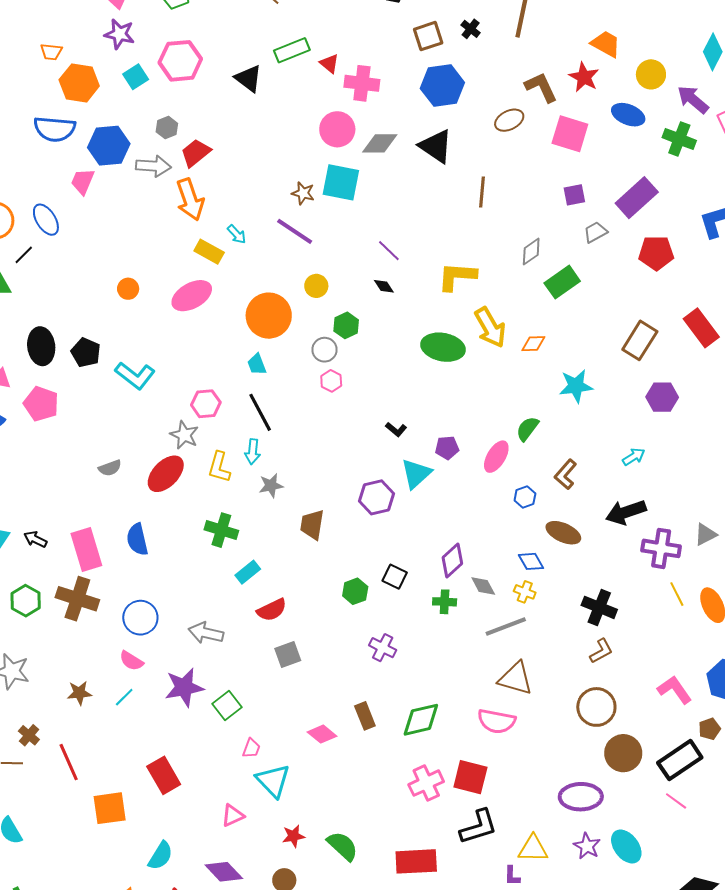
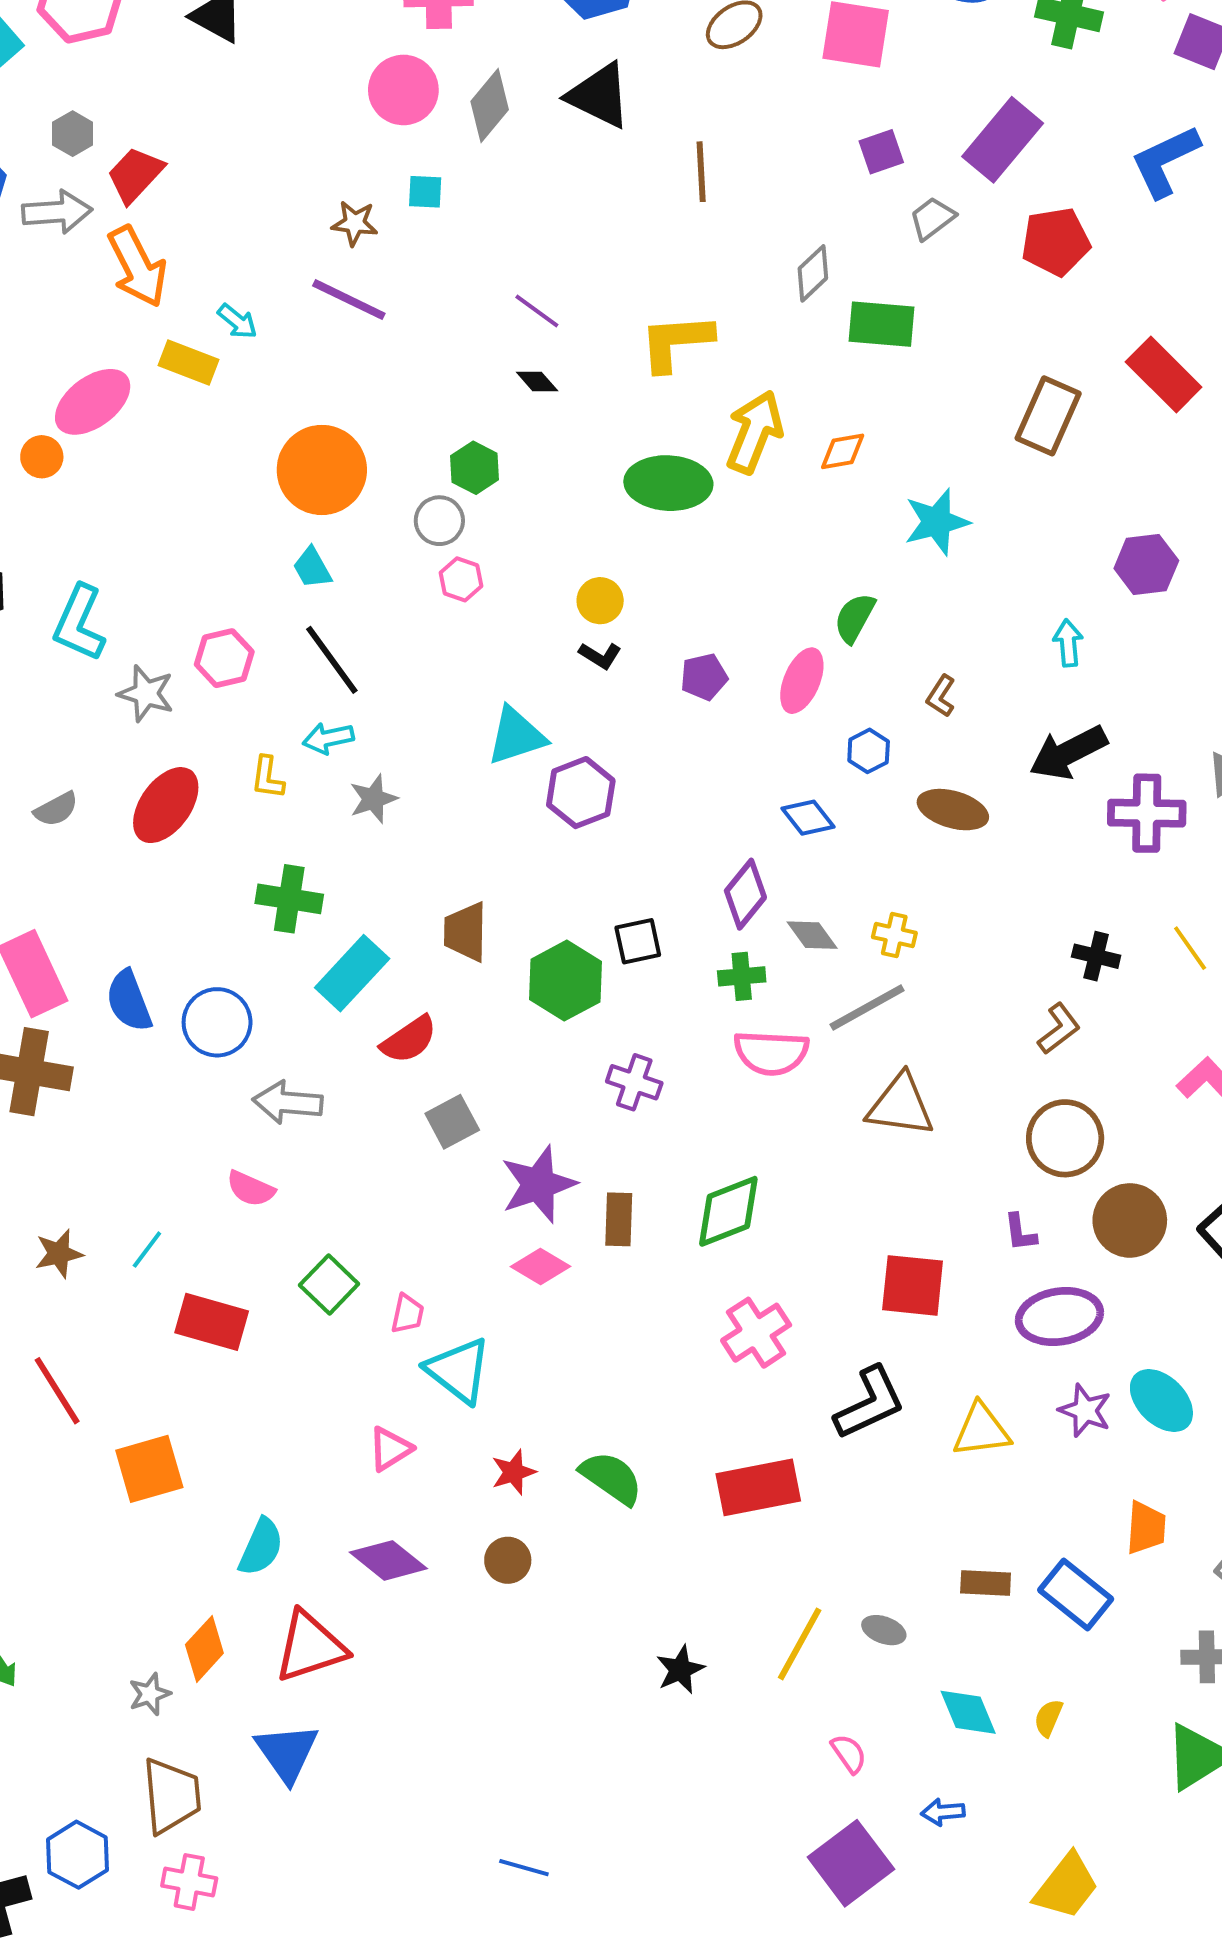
gray diamond: (380, 143) -> (490, 105), turned -42
cyan square: (341, 182) -> (425, 192), size x0.5
green rectangle: (562, 282) -> (882, 324), turned 48
yellow circle: (316, 286) -> (600, 601), moved
pink ellipse: (192, 296) -> (93, 402), moved
yellow arrow: (490, 328) -> (754, 432), turned -120
cyan L-shape: (135, 376) -> (79, 623), turned 84
purple hexagon: (662, 397) -> (1146, 564), moved
gray star: (184, 435) -> (146, 693), moved
cyan arrow: (253, 452) -> (328, 738), turned 80
cyan arrow: (634, 457) -> (1068, 643), turned -55
yellow L-shape: (219, 467) -> (268, 777), size x0.7
cyan triangle: (416, 474) -> (516, 736), moved, turned 32
brown L-shape: (565, 474) -> (941, 696), size x0.7
brown trapezoid: (312, 525) -> (466, 932), moved
blue semicircle: (137, 539) -> (129, 1001), moved
blue diamond: (531, 561) -> (808, 818), moved
cyan rectangle: (248, 572) -> (352, 973), size x1.5
black square: (395, 577) -> (638, 941), turned -30
green hexagon: (355, 591) -> (565, 981), size x1.5
yellow line: (677, 594) -> (1190, 948), moved
black cross: (599, 607) -> (1096, 956), moved, size x0.7
blue circle: (140, 618) -> (217, 1022), moved
pink semicircle: (131, 661) -> (251, 1189), moved
purple star: (184, 687) -> (538, 1184), moved
green square: (227, 706) -> (329, 1284), moved
brown rectangle: (365, 716) -> (619, 1219), turned 32
pink semicircle: (496, 721) -> (771, 1053), moved
red rectangle: (164, 775) -> (212, 1322), moved, turned -36
red square: (470, 777) -> (913, 1285), moved
purple L-shape: (512, 876) -> (1020, 1232), moved

